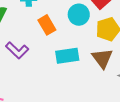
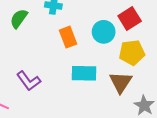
purple L-shape: (17, 50) -> (29, 81), moved

